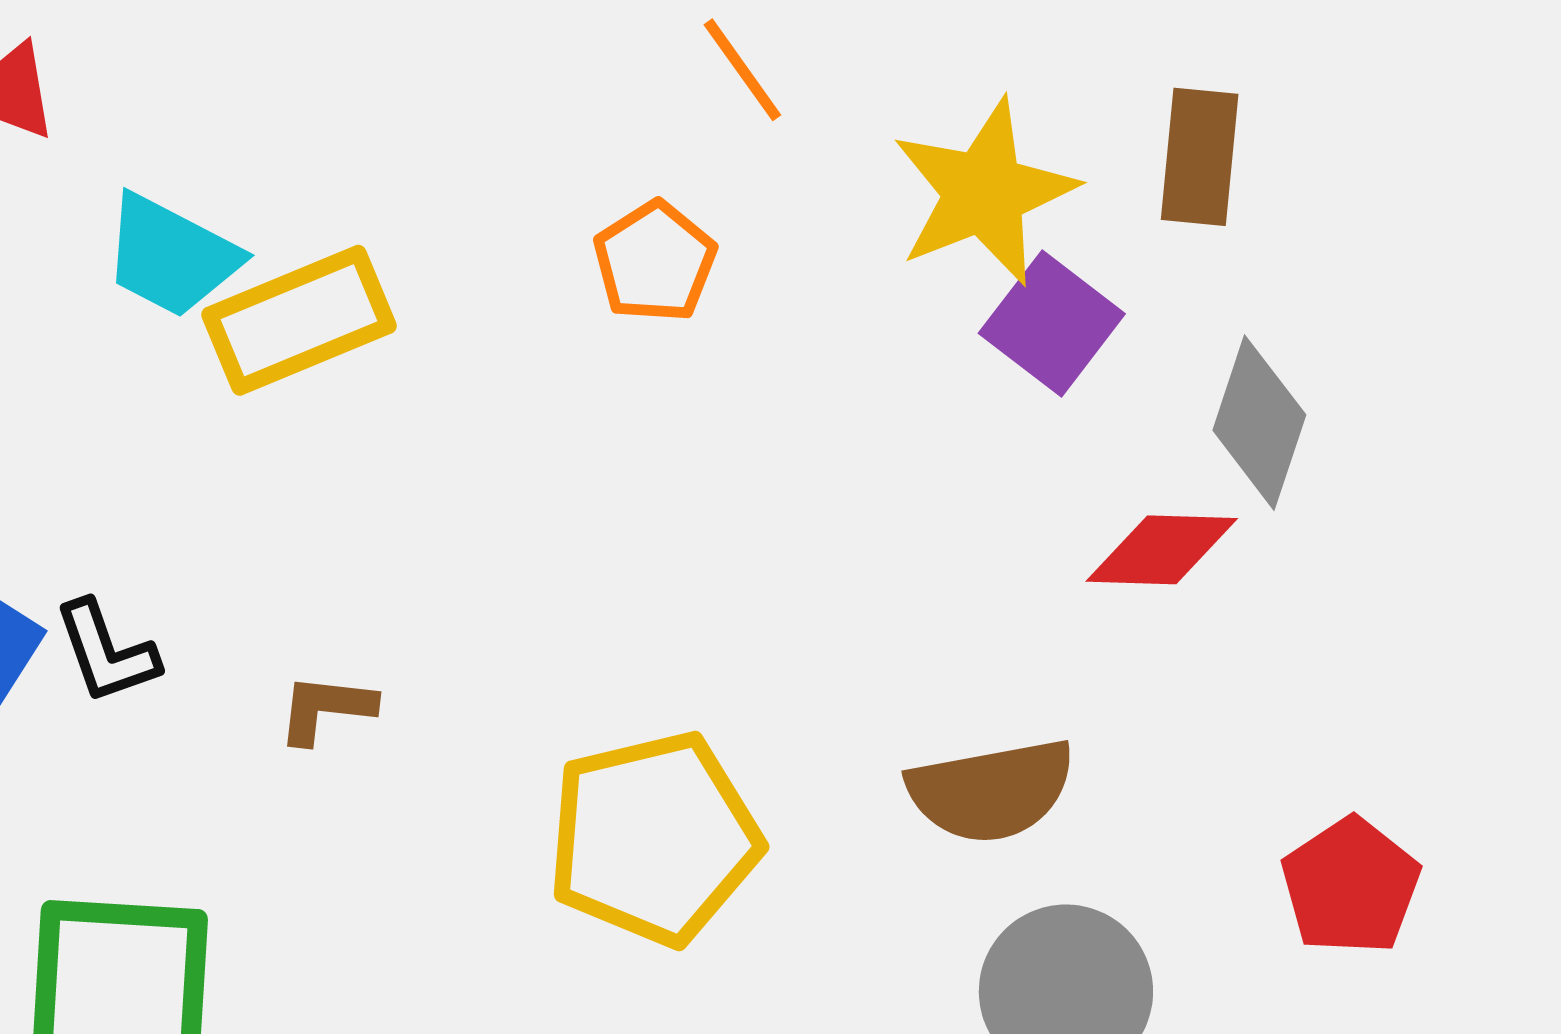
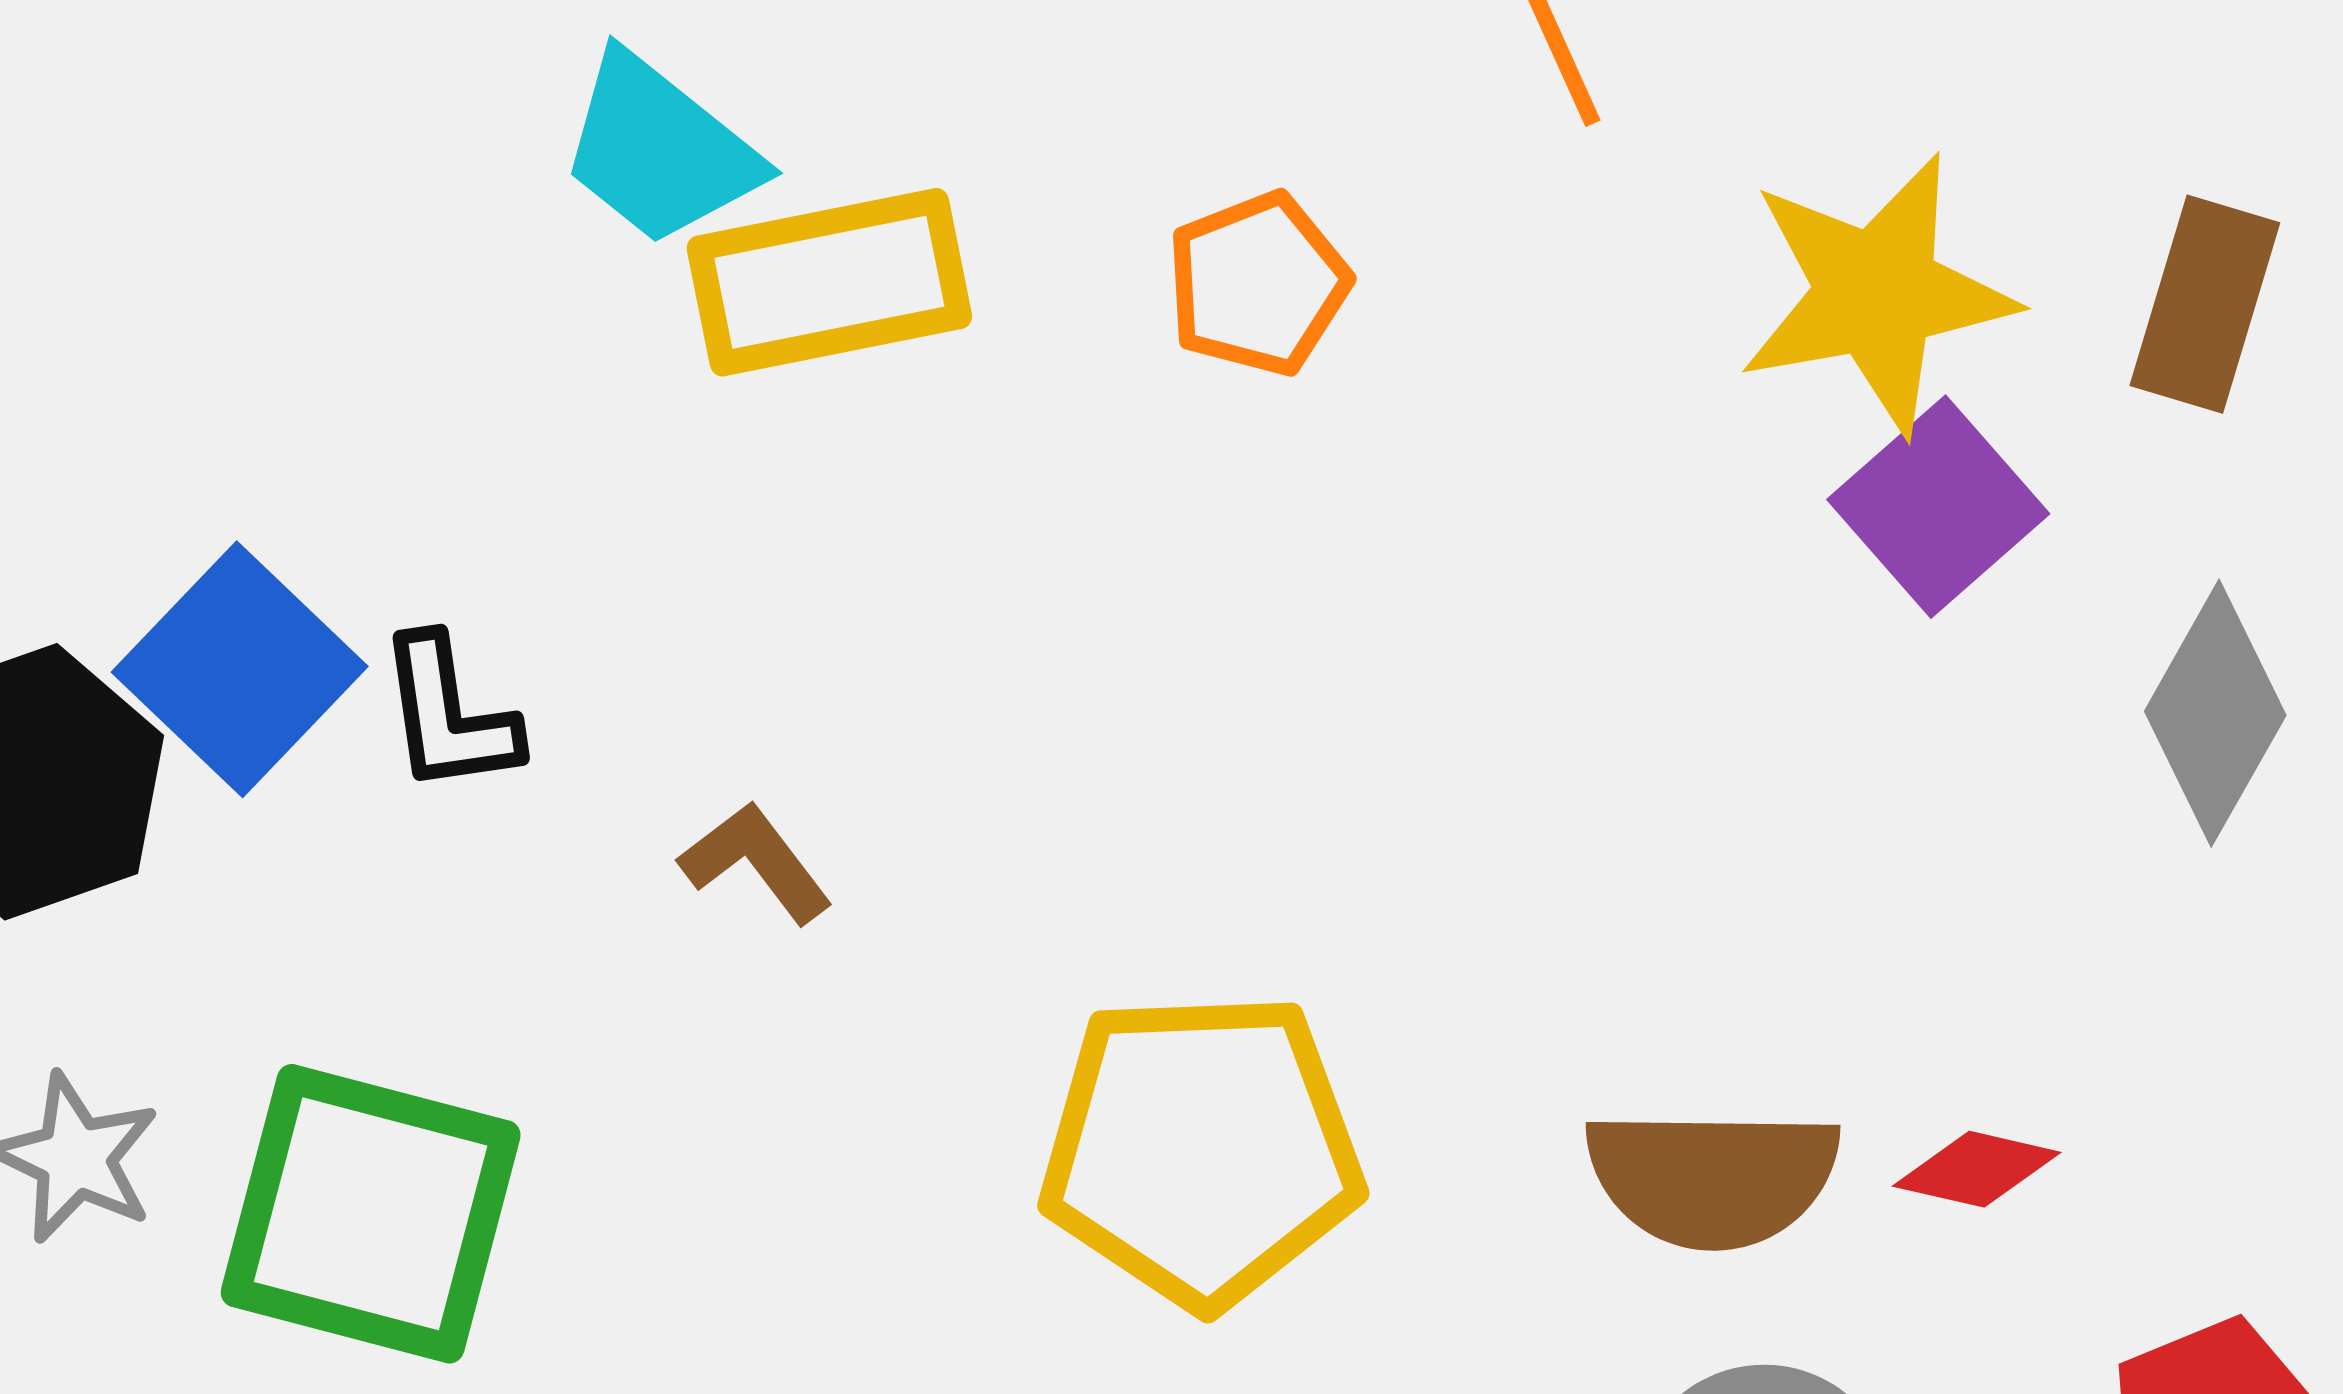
orange pentagon: (655, 262) -> (1258, 284), moved
red diamond: (1162, 550) -> (1977, 1169), moved, size x0.7
brown L-shape: (326, 709) -> (756, 862), turned 35

